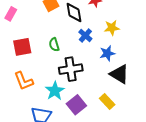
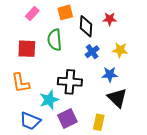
pink rectangle: (11, 14) -> (32, 13), moved
green semicircle: (54, 45) -> (55, 40), moved, size x1.5
yellow rectangle: (107, 102) -> (99, 122), turned 42

